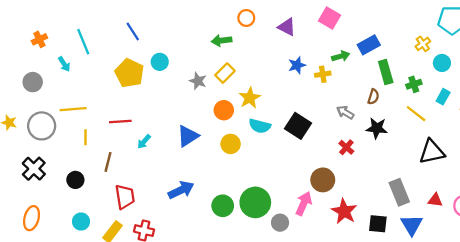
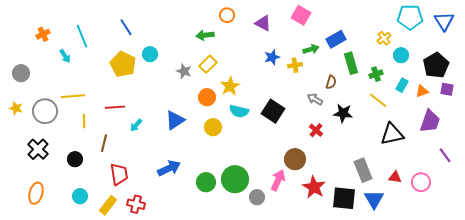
gray circle: (33, 82) -> (21, 73), moved
brown semicircle: (373, 97) -> (331, 82), moved
black square: (378, 224) -> (344, 198), size x1.4

